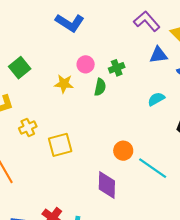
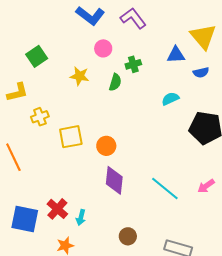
purple L-shape: (147, 21) -> (133, 18), moved
pink circle: (86, 64) -> (103, 48), moved
orange circle: (123, 151) -> (106, 146), moved
cyan line: (153, 168) -> (165, 188), moved

